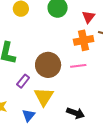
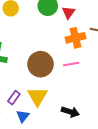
red triangle: (88, 17) -> (68, 12), moved
purple rectangle: (23, 81) -> (14, 98), moved

